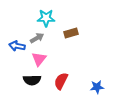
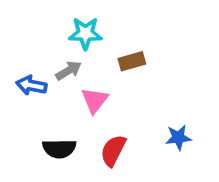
pink triangle: (39, 59) -> (95, 100), moved
blue star: (97, 87) -> (178, 137), moved

